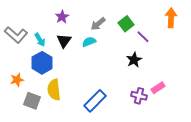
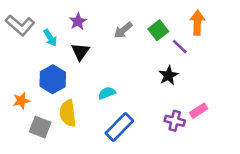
orange arrow: (171, 18) -> (197, 23), moved
gray L-shape: (16, 35) -> (20, 25), moved
cyan arrow: (40, 40) -> (50, 38), moved
cyan semicircle: (89, 42) -> (107, 93), moved

